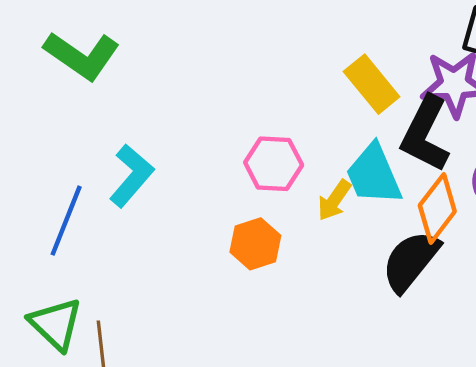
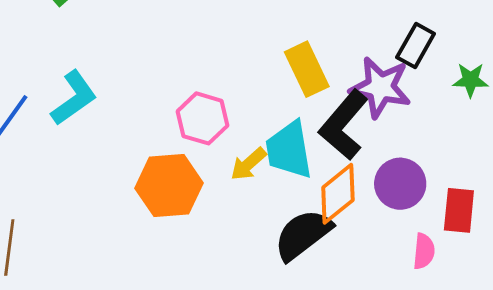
orange hexagon: (255, 244) -> (169, 186), size x1.4

